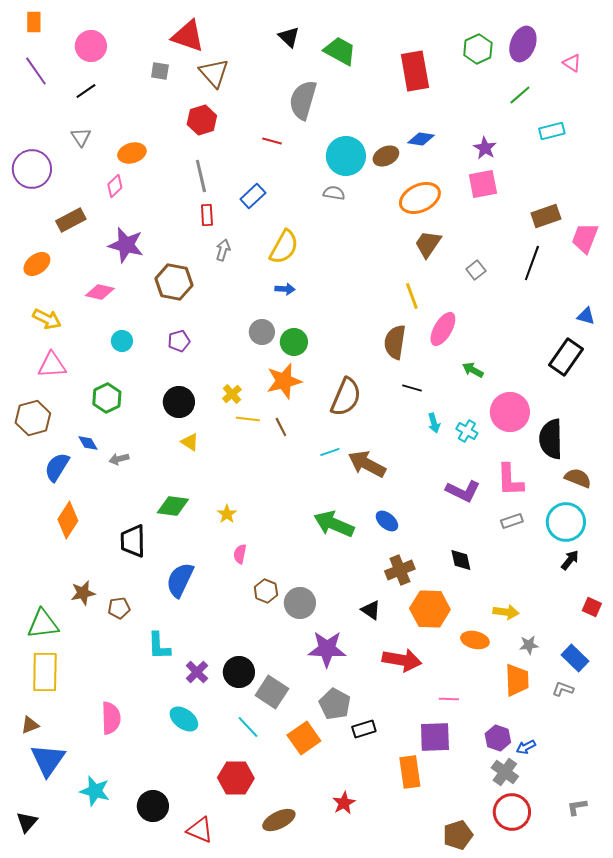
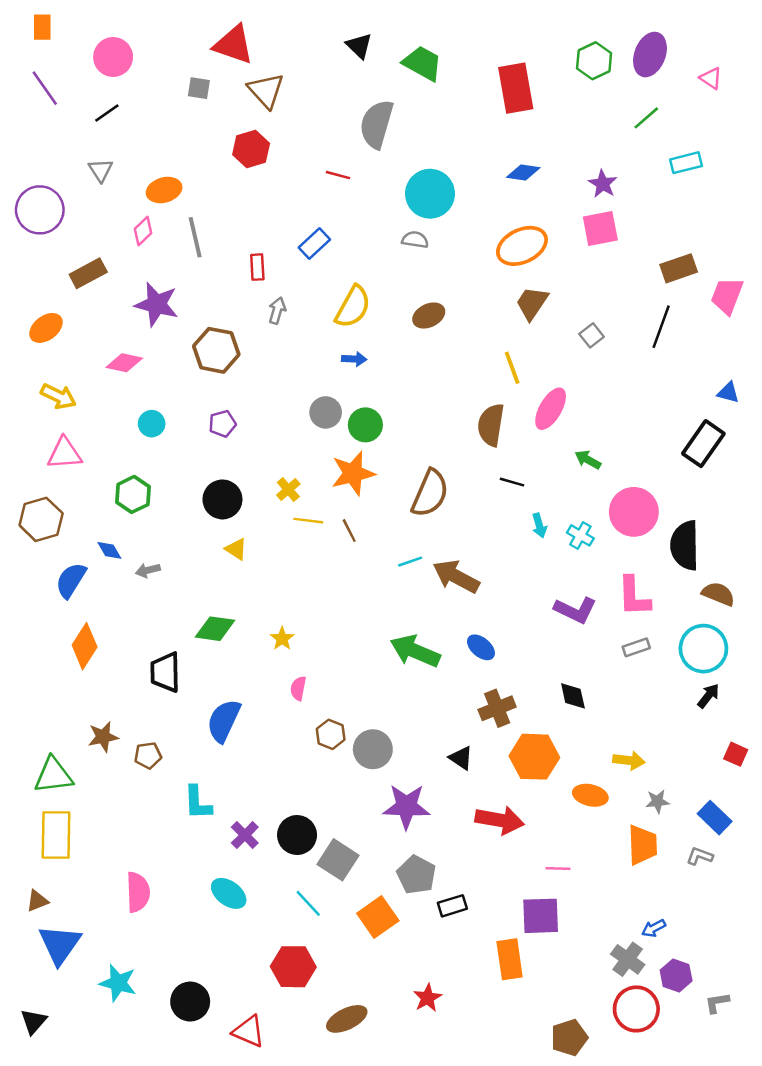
brown ellipse: (386, 156) -> (429, 316), moved
gray line: (201, 176) -> (195, 237), moved
purple hexagon: (498, 738) -> (676, 975), moved

